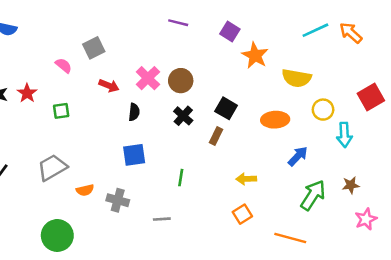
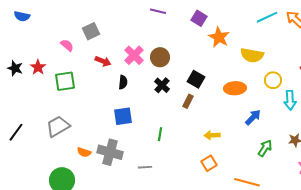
green square: (61, 111) -> (65, 81), size x1.5
orange semicircle: (85, 190) -> (84, 152), moved, turned 32
green arrow: (313, 195) -> (265, 148), size x0.7
gray cross: (118, 200) -> (110, 152), size x1.4

